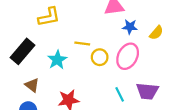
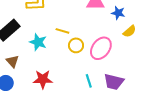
blue star: (130, 27) -> (118, 13), moved
cyan star: (57, 60) -> (38, 42), turned -30

